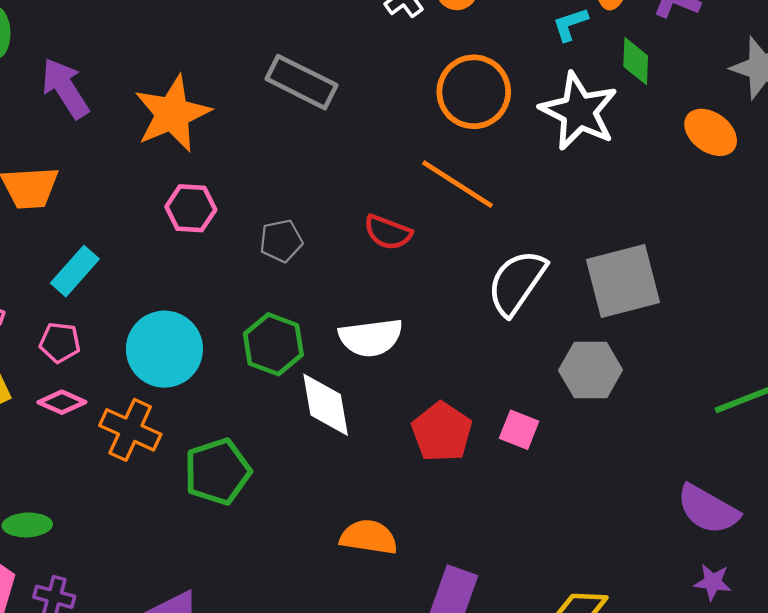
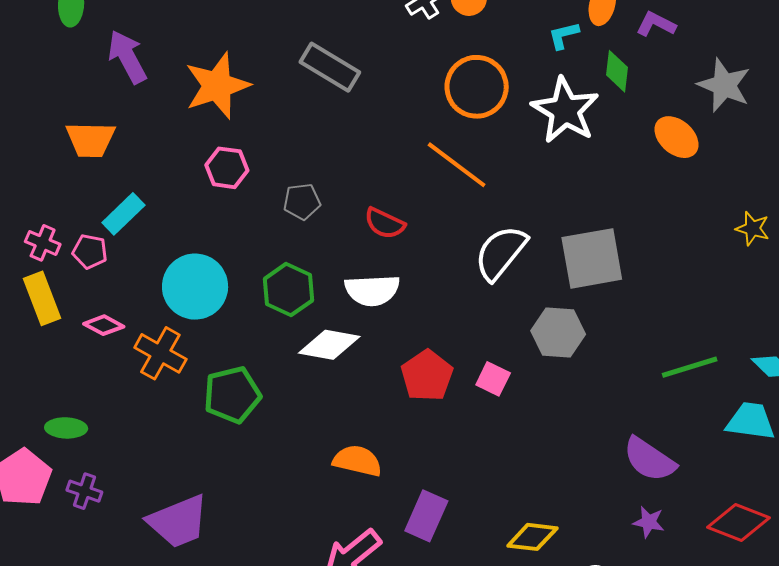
red semicircle: (388, 232) -> (385, 223), moved
pink pentagon: (60, 343) -> (90, 252), moved
white diamond: (326, 405) -> (329, 345), turned -74

